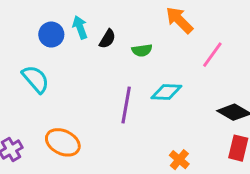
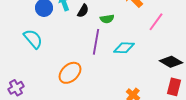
purple line: (126, 105) -> (96, 42), moved
orange ellipse: (63, 142) -> (70, 73), moved, turned -70

